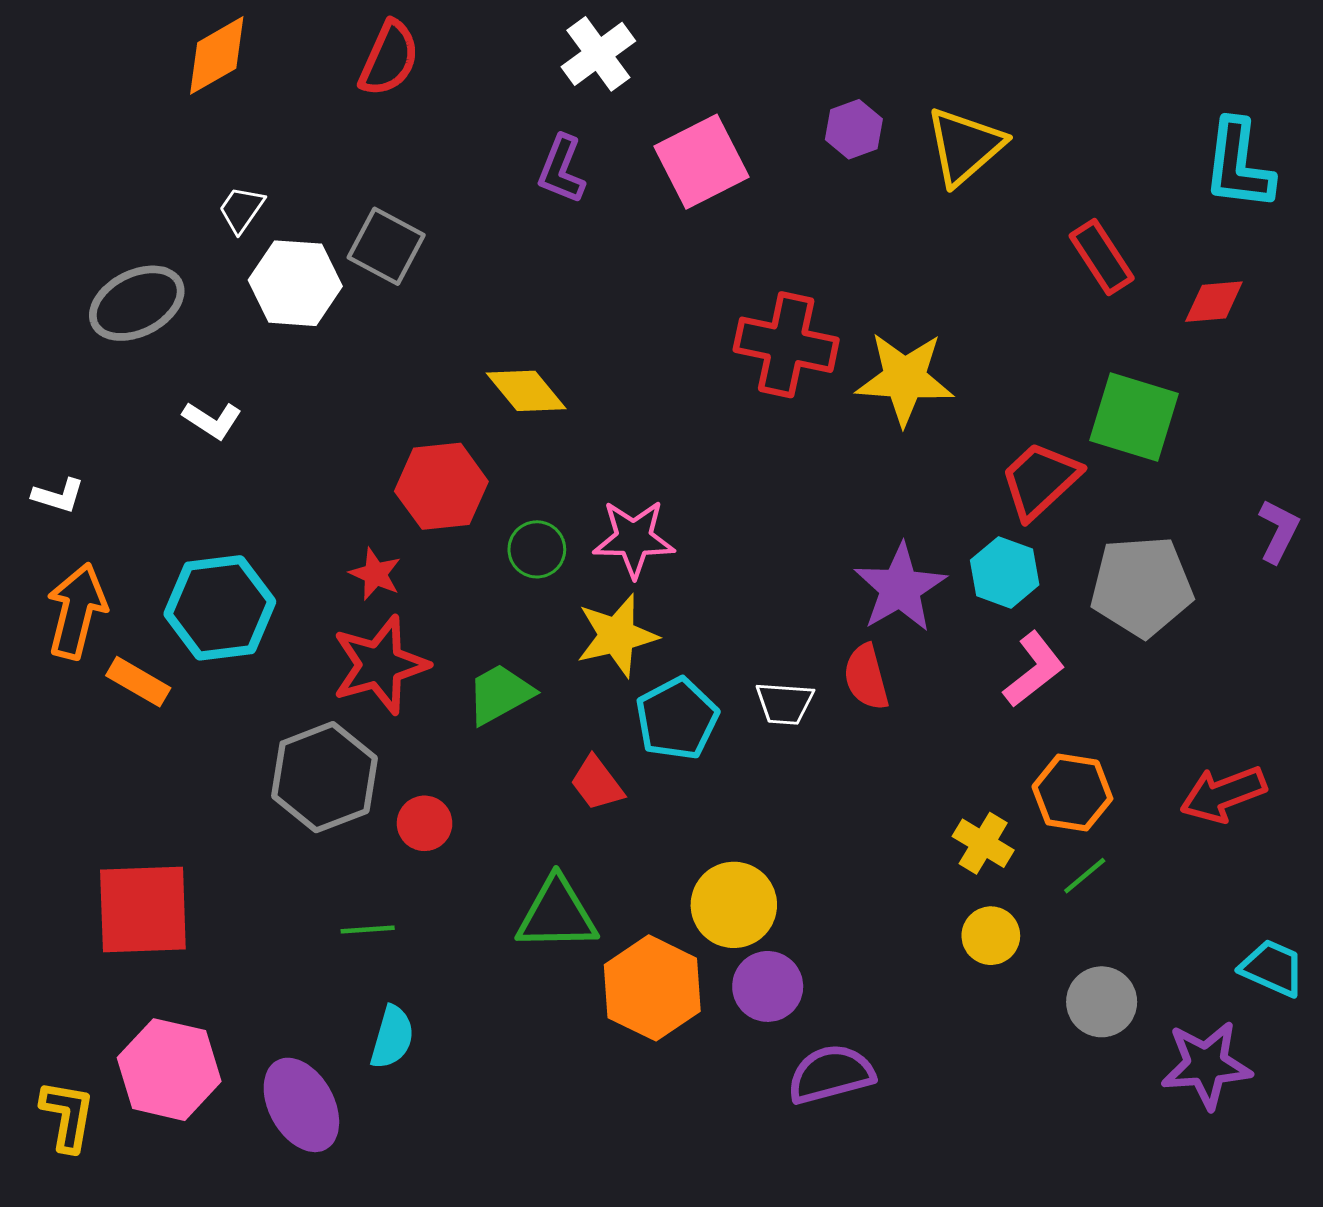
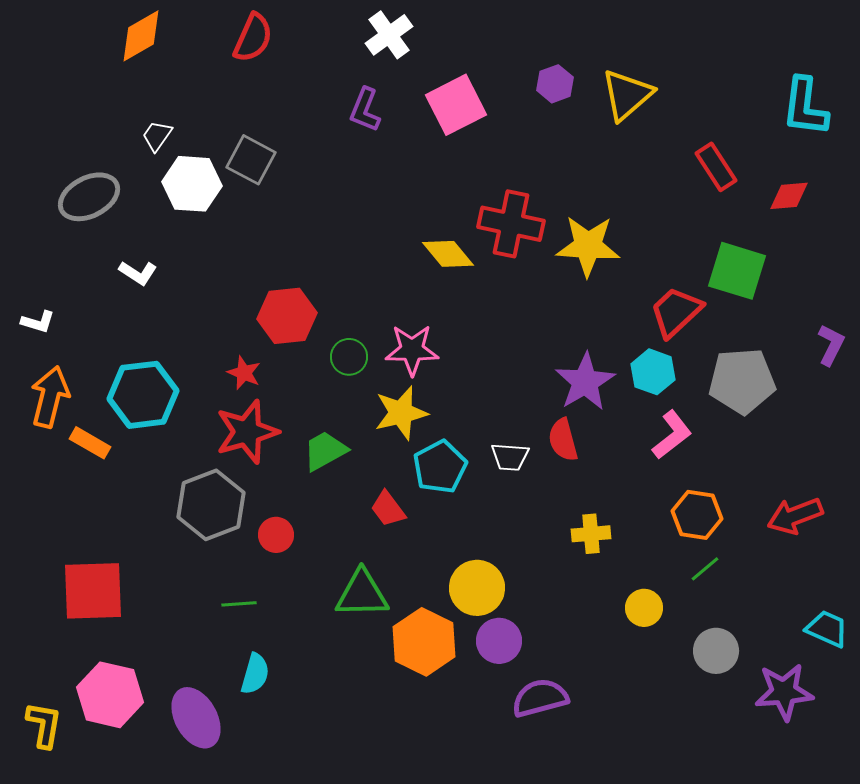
yellow diamond: (526, 391) -> (448, 254), moved
yellow cross: (983, 843) -> (591, 534), moved, turned -36

